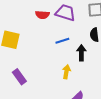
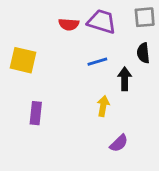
purple rectangle: (19, 77) -> (36, 113), turned 42

